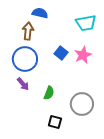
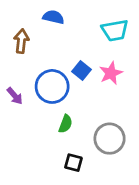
brown arrow: (28, 31) -> (21, 41), moved
blue circle: (25, 59) -> (52, 86), moved
purple arrow: (23, 84) -> (15, 96), moved

